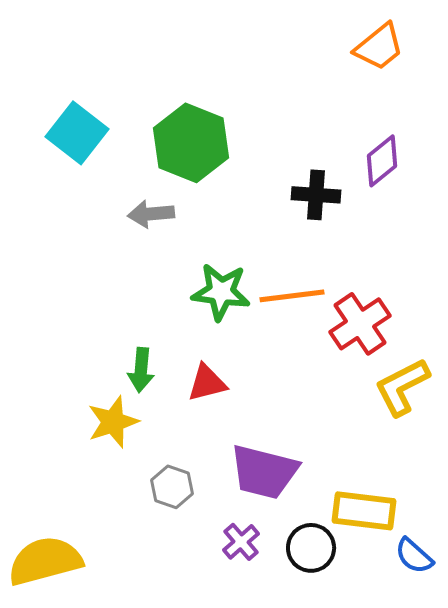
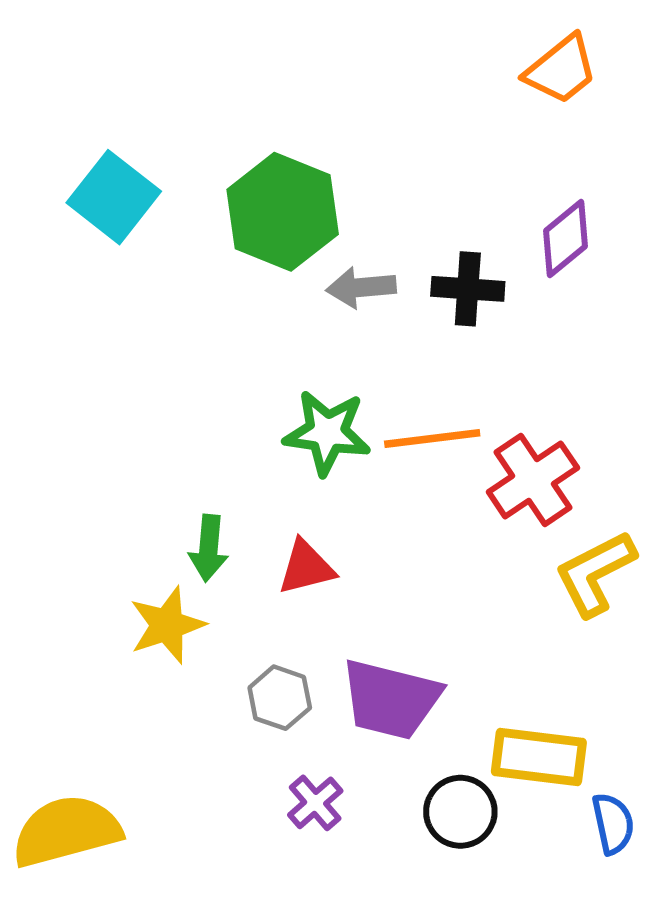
gray arrow: (151, 214) -> (361, 287), moved
gray hexagon: (172, 487) -> (280, 698), moved
purple cross: (241, 542) -> (315, 803), moved
blue semicircle: (414, 556) -> (613, 824), turned -144

